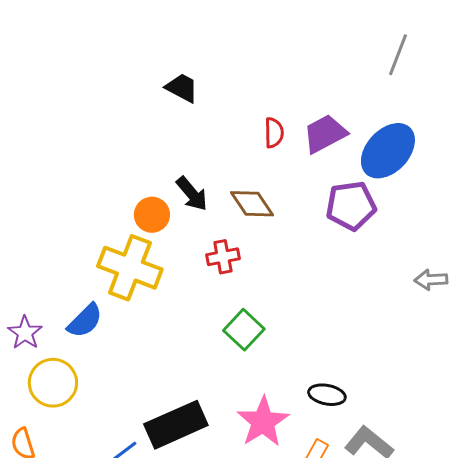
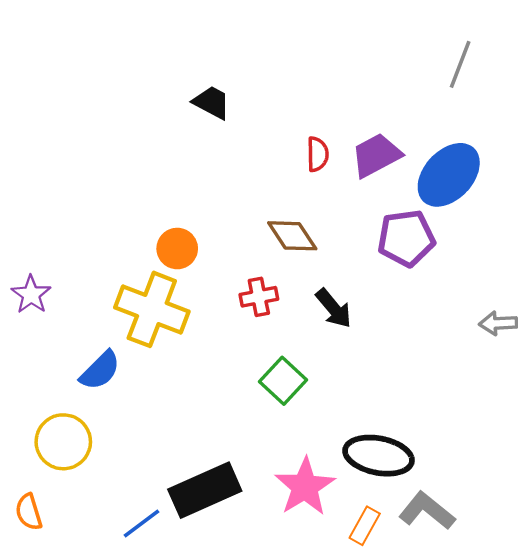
black arrow: (192, 194) -> (334, 308), moved
purple star: (25, 333) -> (31, 295), moved
black ellipse: (327, 395) -> (379, 456), size x1.6

